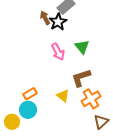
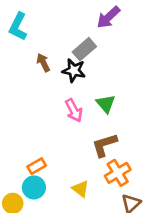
brown arrow: (45, 18) -> (43, 62), moved
black star: (58, 22) -> (74, 70), turned -30
yellow triangle: (63, 96) -> (80, 189), moved

